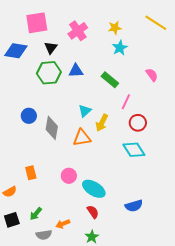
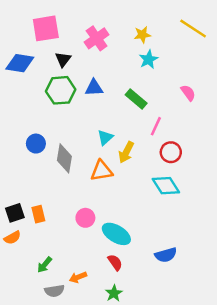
black square: (12, 220) -> (15, 213), moved

